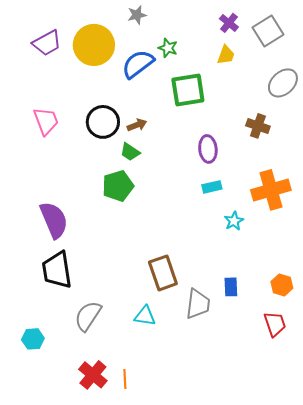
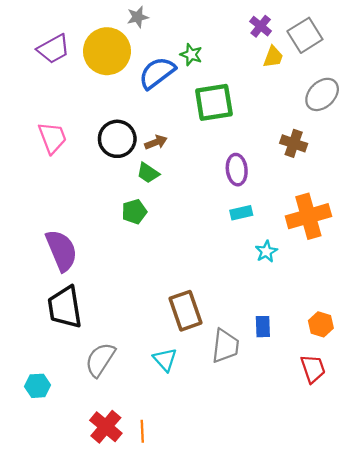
gray star: (137, 15) -> (138, 17), moved
yellow trapezoid: (226, 55) -> (273, 57), moved
green pentagon: (118, 186) -> (134, 212), size x0.7
cyan triangle: (145, 316) -> (165, 360), turned 40

